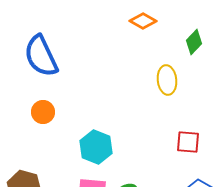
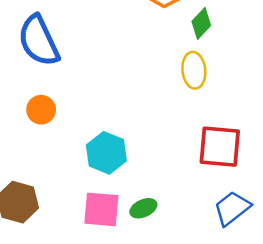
green diamond: (194, 42) -> (201, 23), moved
red square: (188, 142) -> (220, 147), size x1.5

